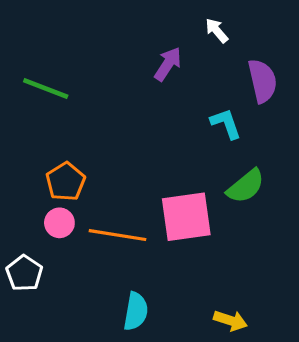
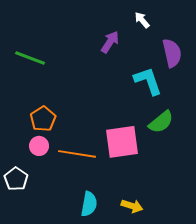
cyan L-shape: (226, 124) -> (148, 81), size x1.4
yellow arrow: (230, 321) -> (132, 206), moved

